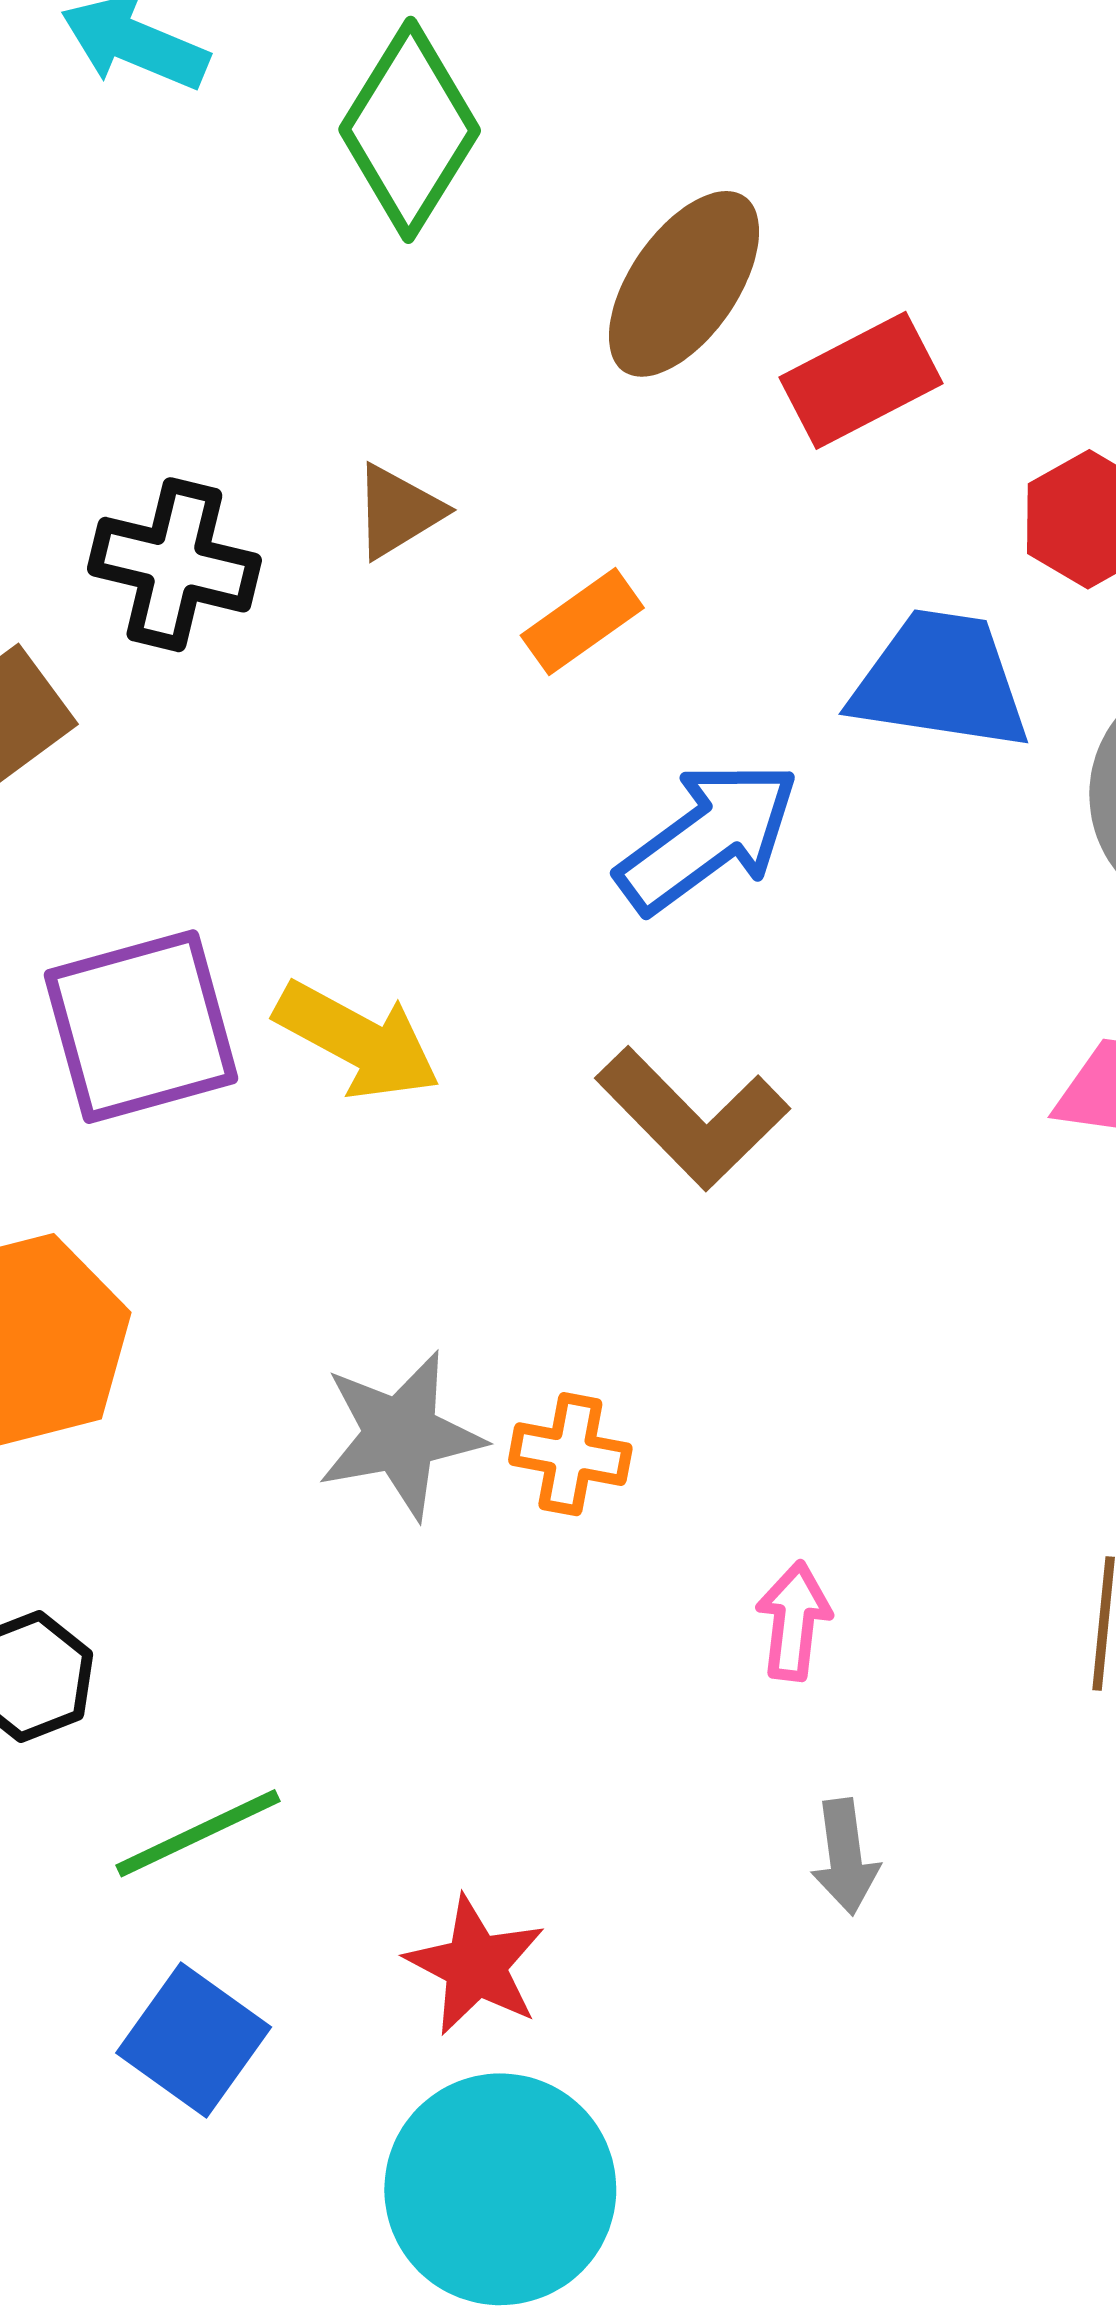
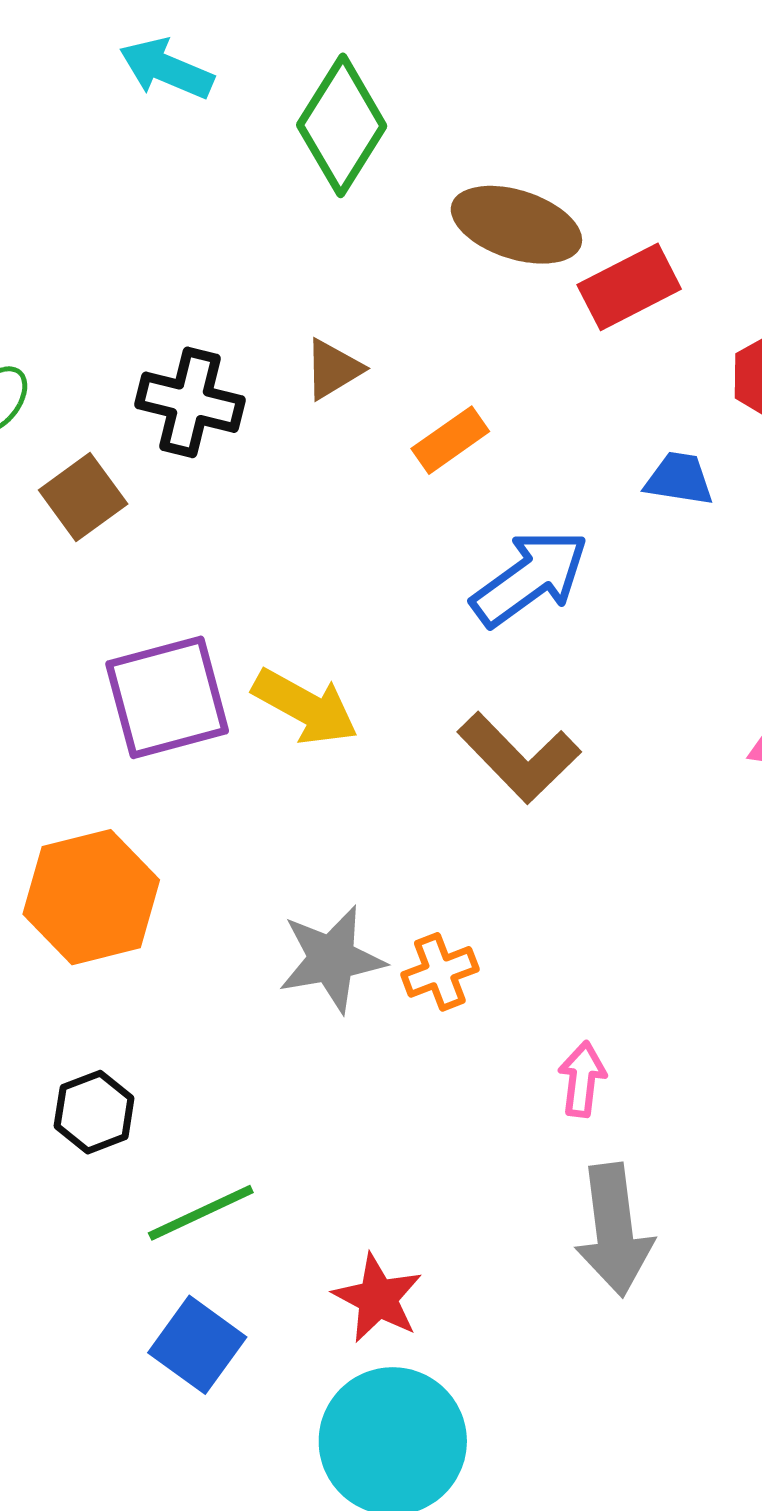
brown ellipse: (684, 284) -> (516, 225), turned 73
blue trapezoid: (941, 681) -> (679, 479), size x0.6
orange cross: (570, 1454) -> (440, 972), turned -32
gray arrow: (845, 1857) -> (614, 1230), size x1.8

